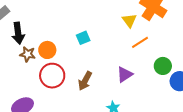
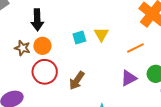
yellow triangle: (129, 20) -> (101, 34), moved
black arrow: (18, 33) -> (37, 20), moved
purple triangle: (125, 74) -> (129, 78), moved

